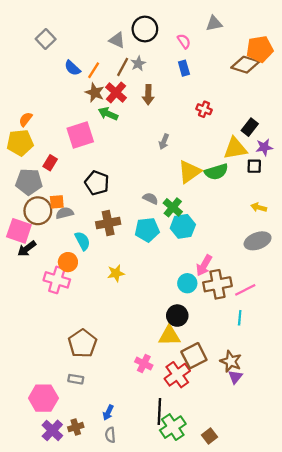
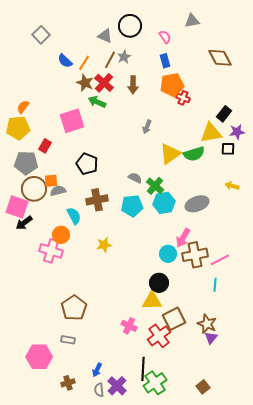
orange pentagon: (260, 49) -> (172, 85), moved
brown diamond: (245, 65) -> (220, 58), turned 45
gray ellipse: (258, 241) -> (197, 204), moved
purple cross: (52, 430) -> (117, 386), moved
brown square: (210, 436) -> (203, 387), moved

